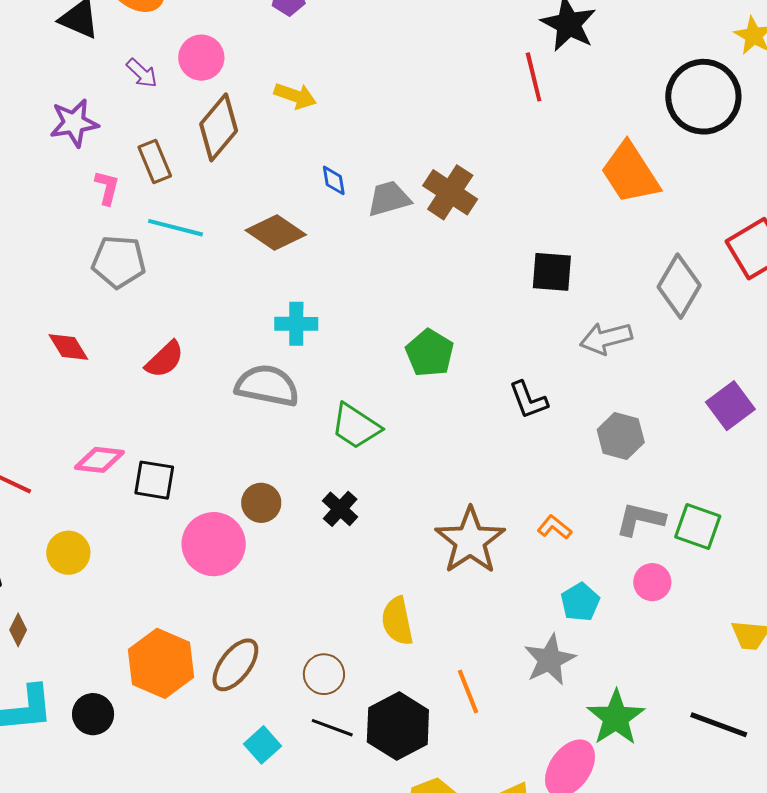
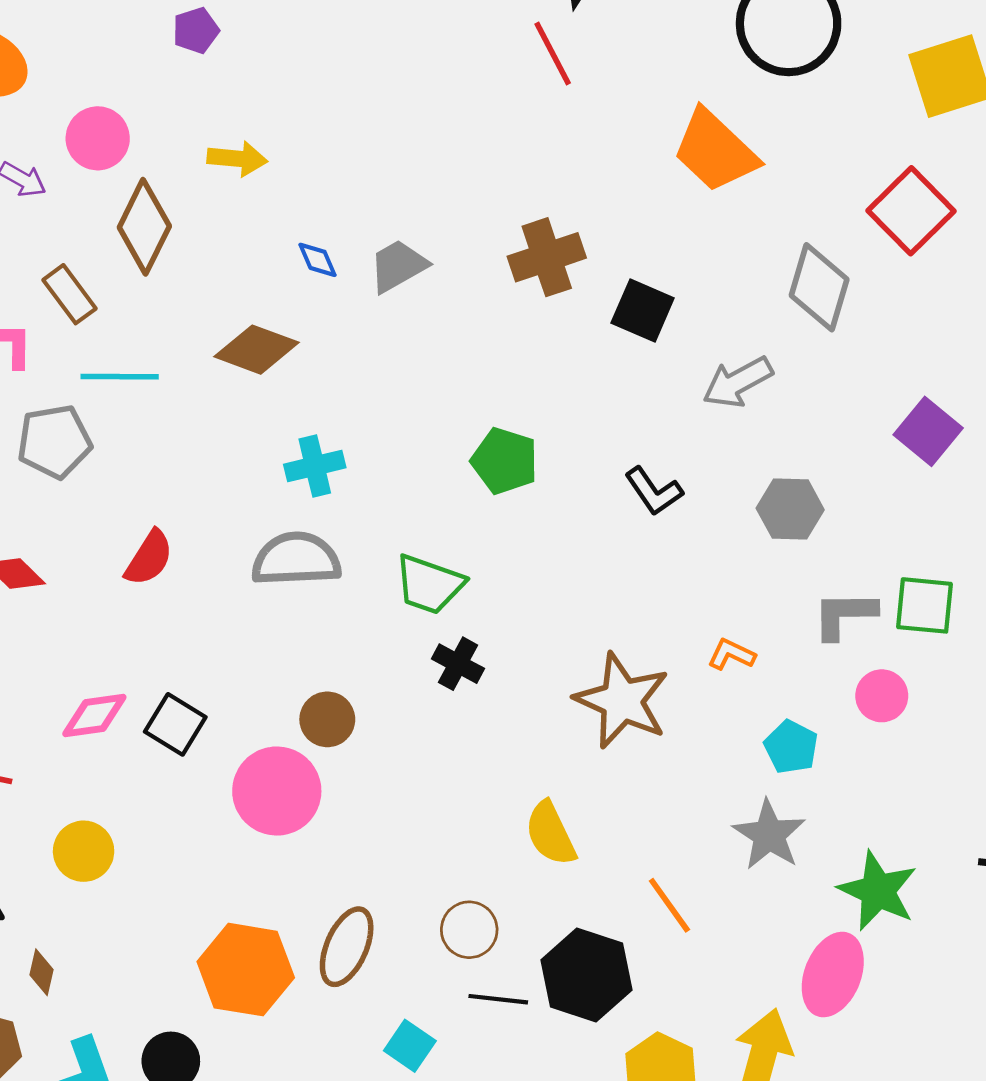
brown cross: (450, 192) -> (547, 257), moved, turned -38
black square: (552, 272) -> (643, 310), turned 33
black square: (154, 480) -> (175, 724), turned 36
black cross: (340, 509) -> (458, 664), moved

